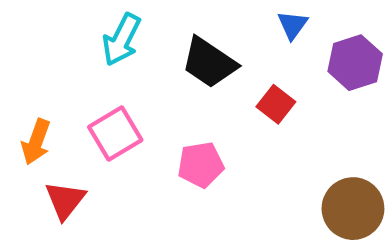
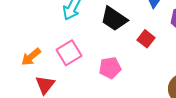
orange arrow: (36, 142) -> (31, 57), turned 30

